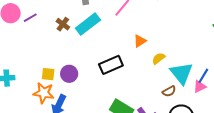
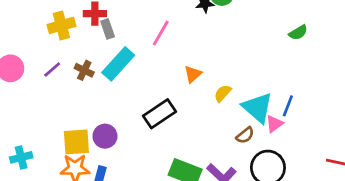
purple line: (30, 18) -> (52, 69), moved
yellow square: (48, 74) -> (76, 142), size x1.5
pink triangle: (200, 87) -> (274, 124), moved

